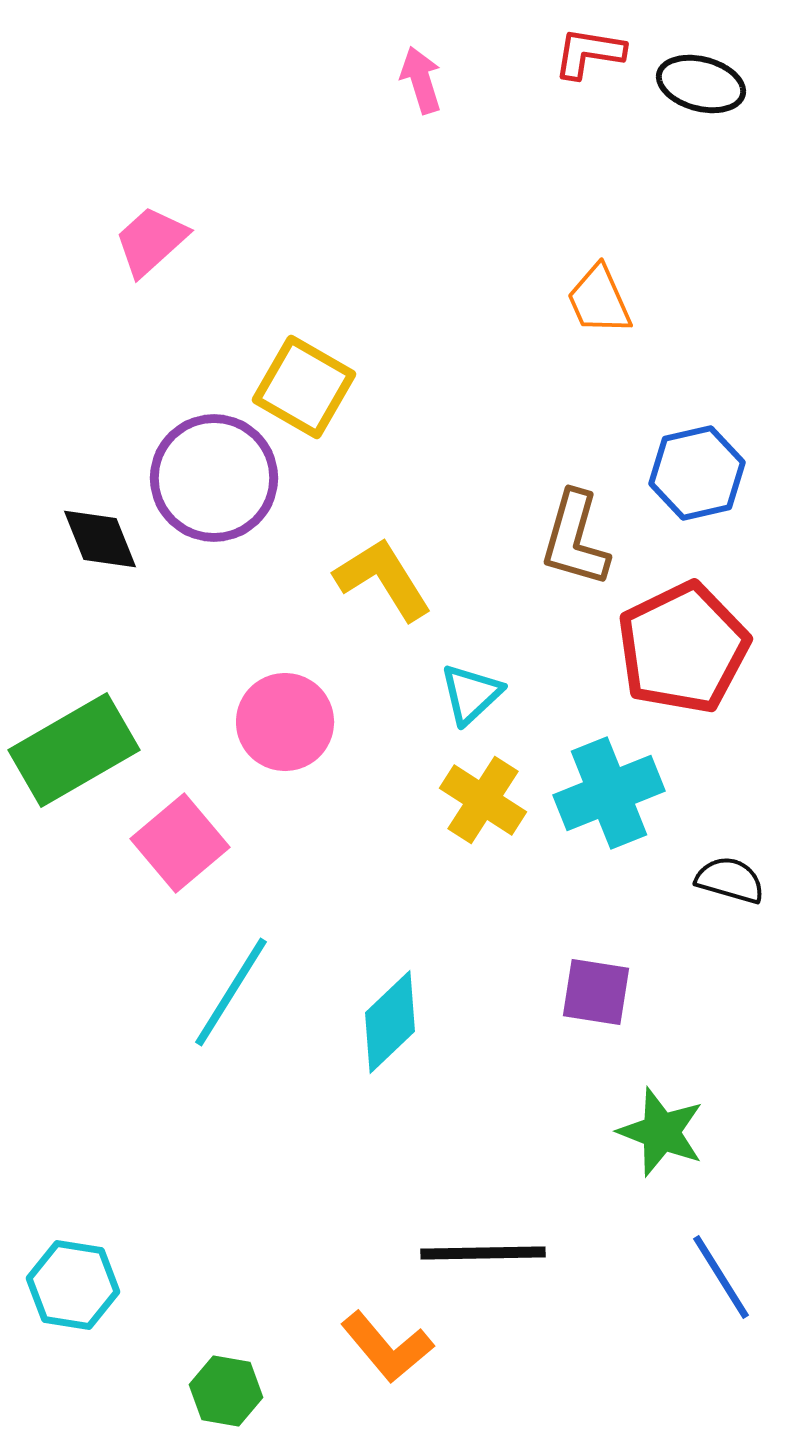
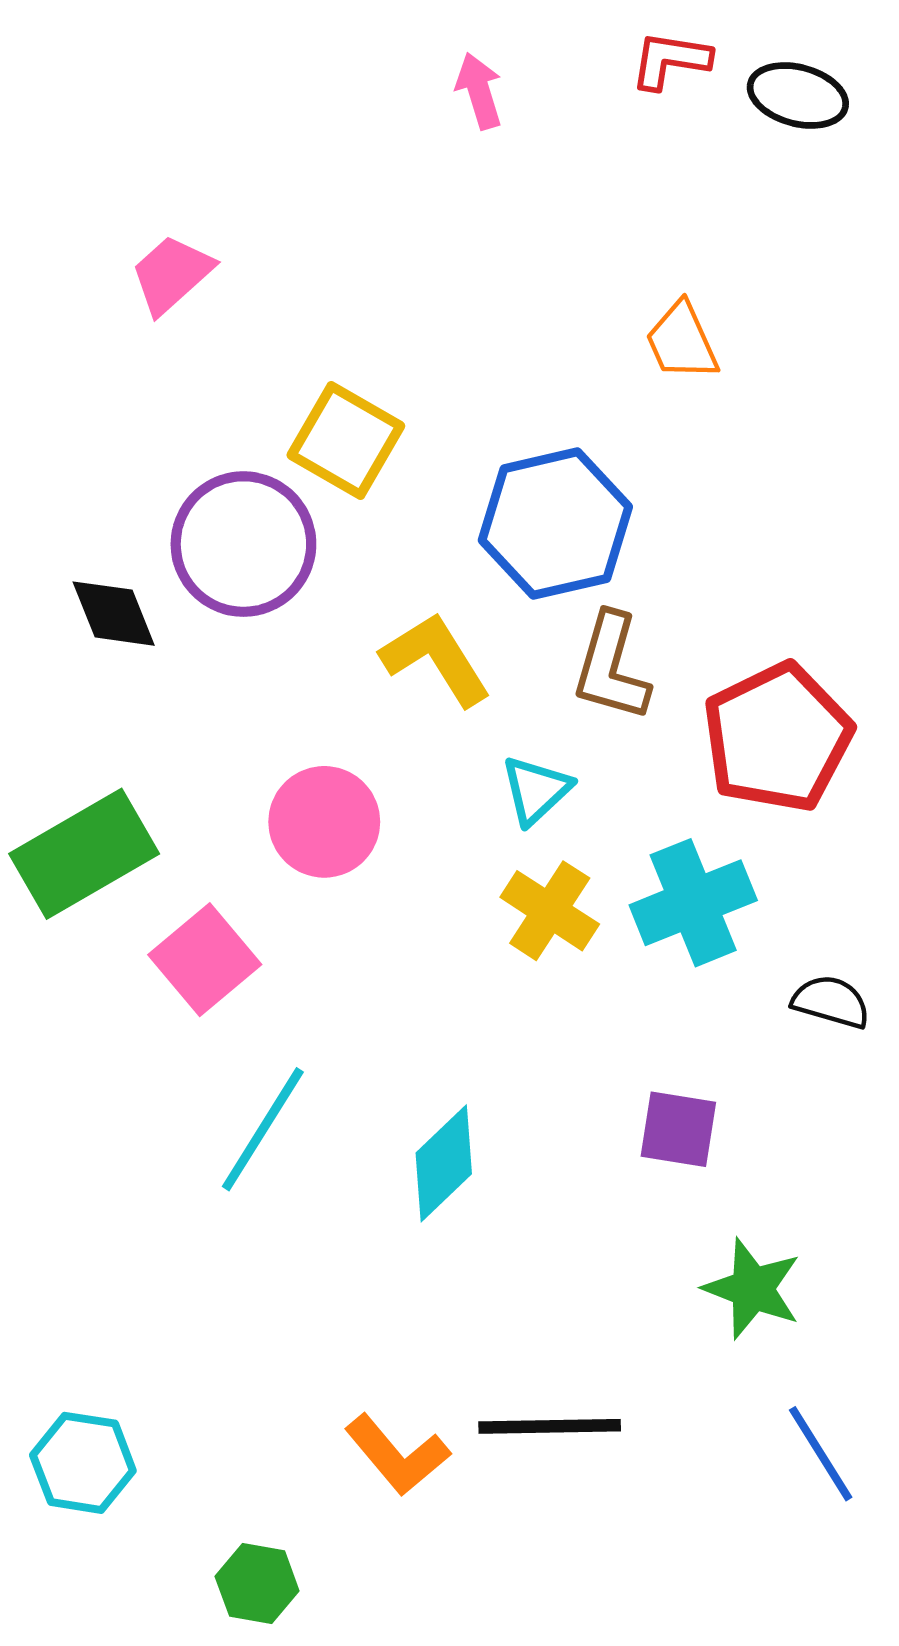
blue hexagon: (697, 473) -> (555, 524), moved, size x1.4
brown L-shape: (575, 539) -> (611, 667), moved
orange L-shape: (387, 1347) -> (397, 1455), moved

